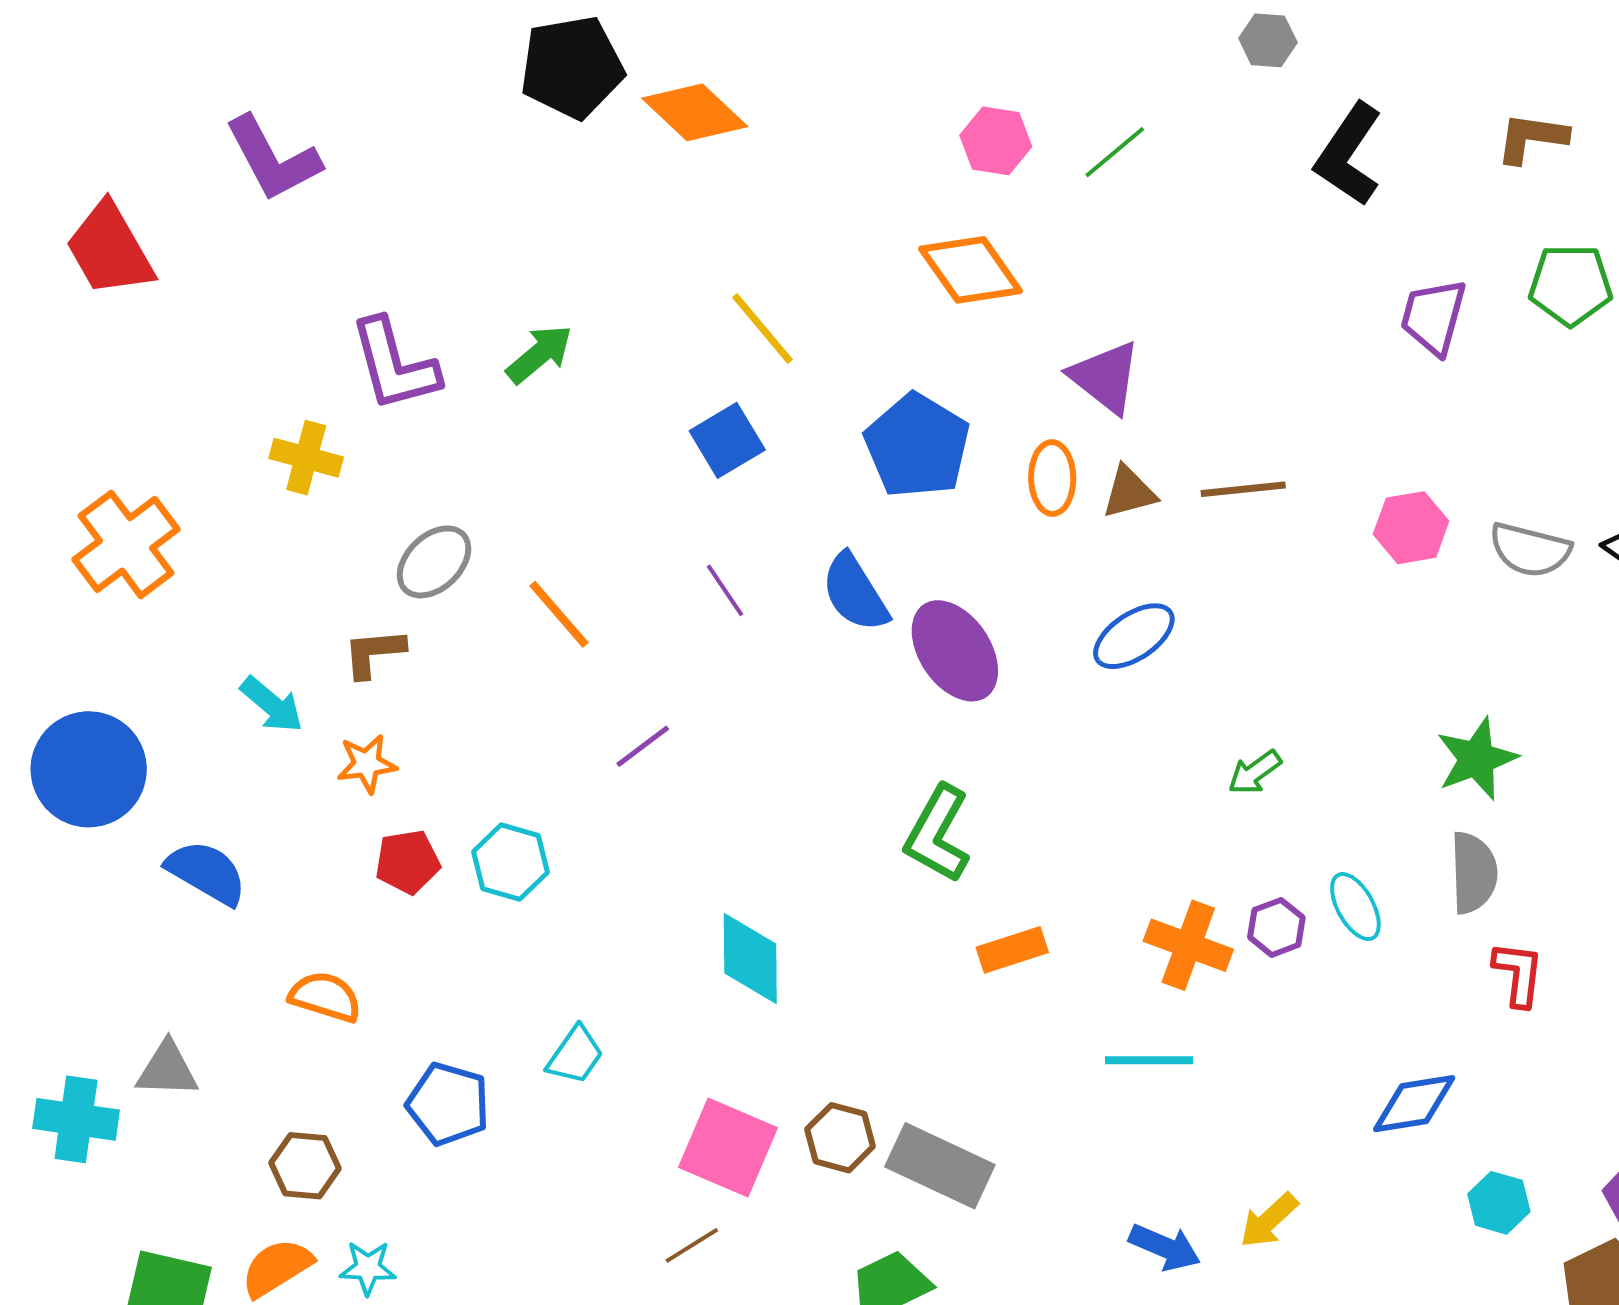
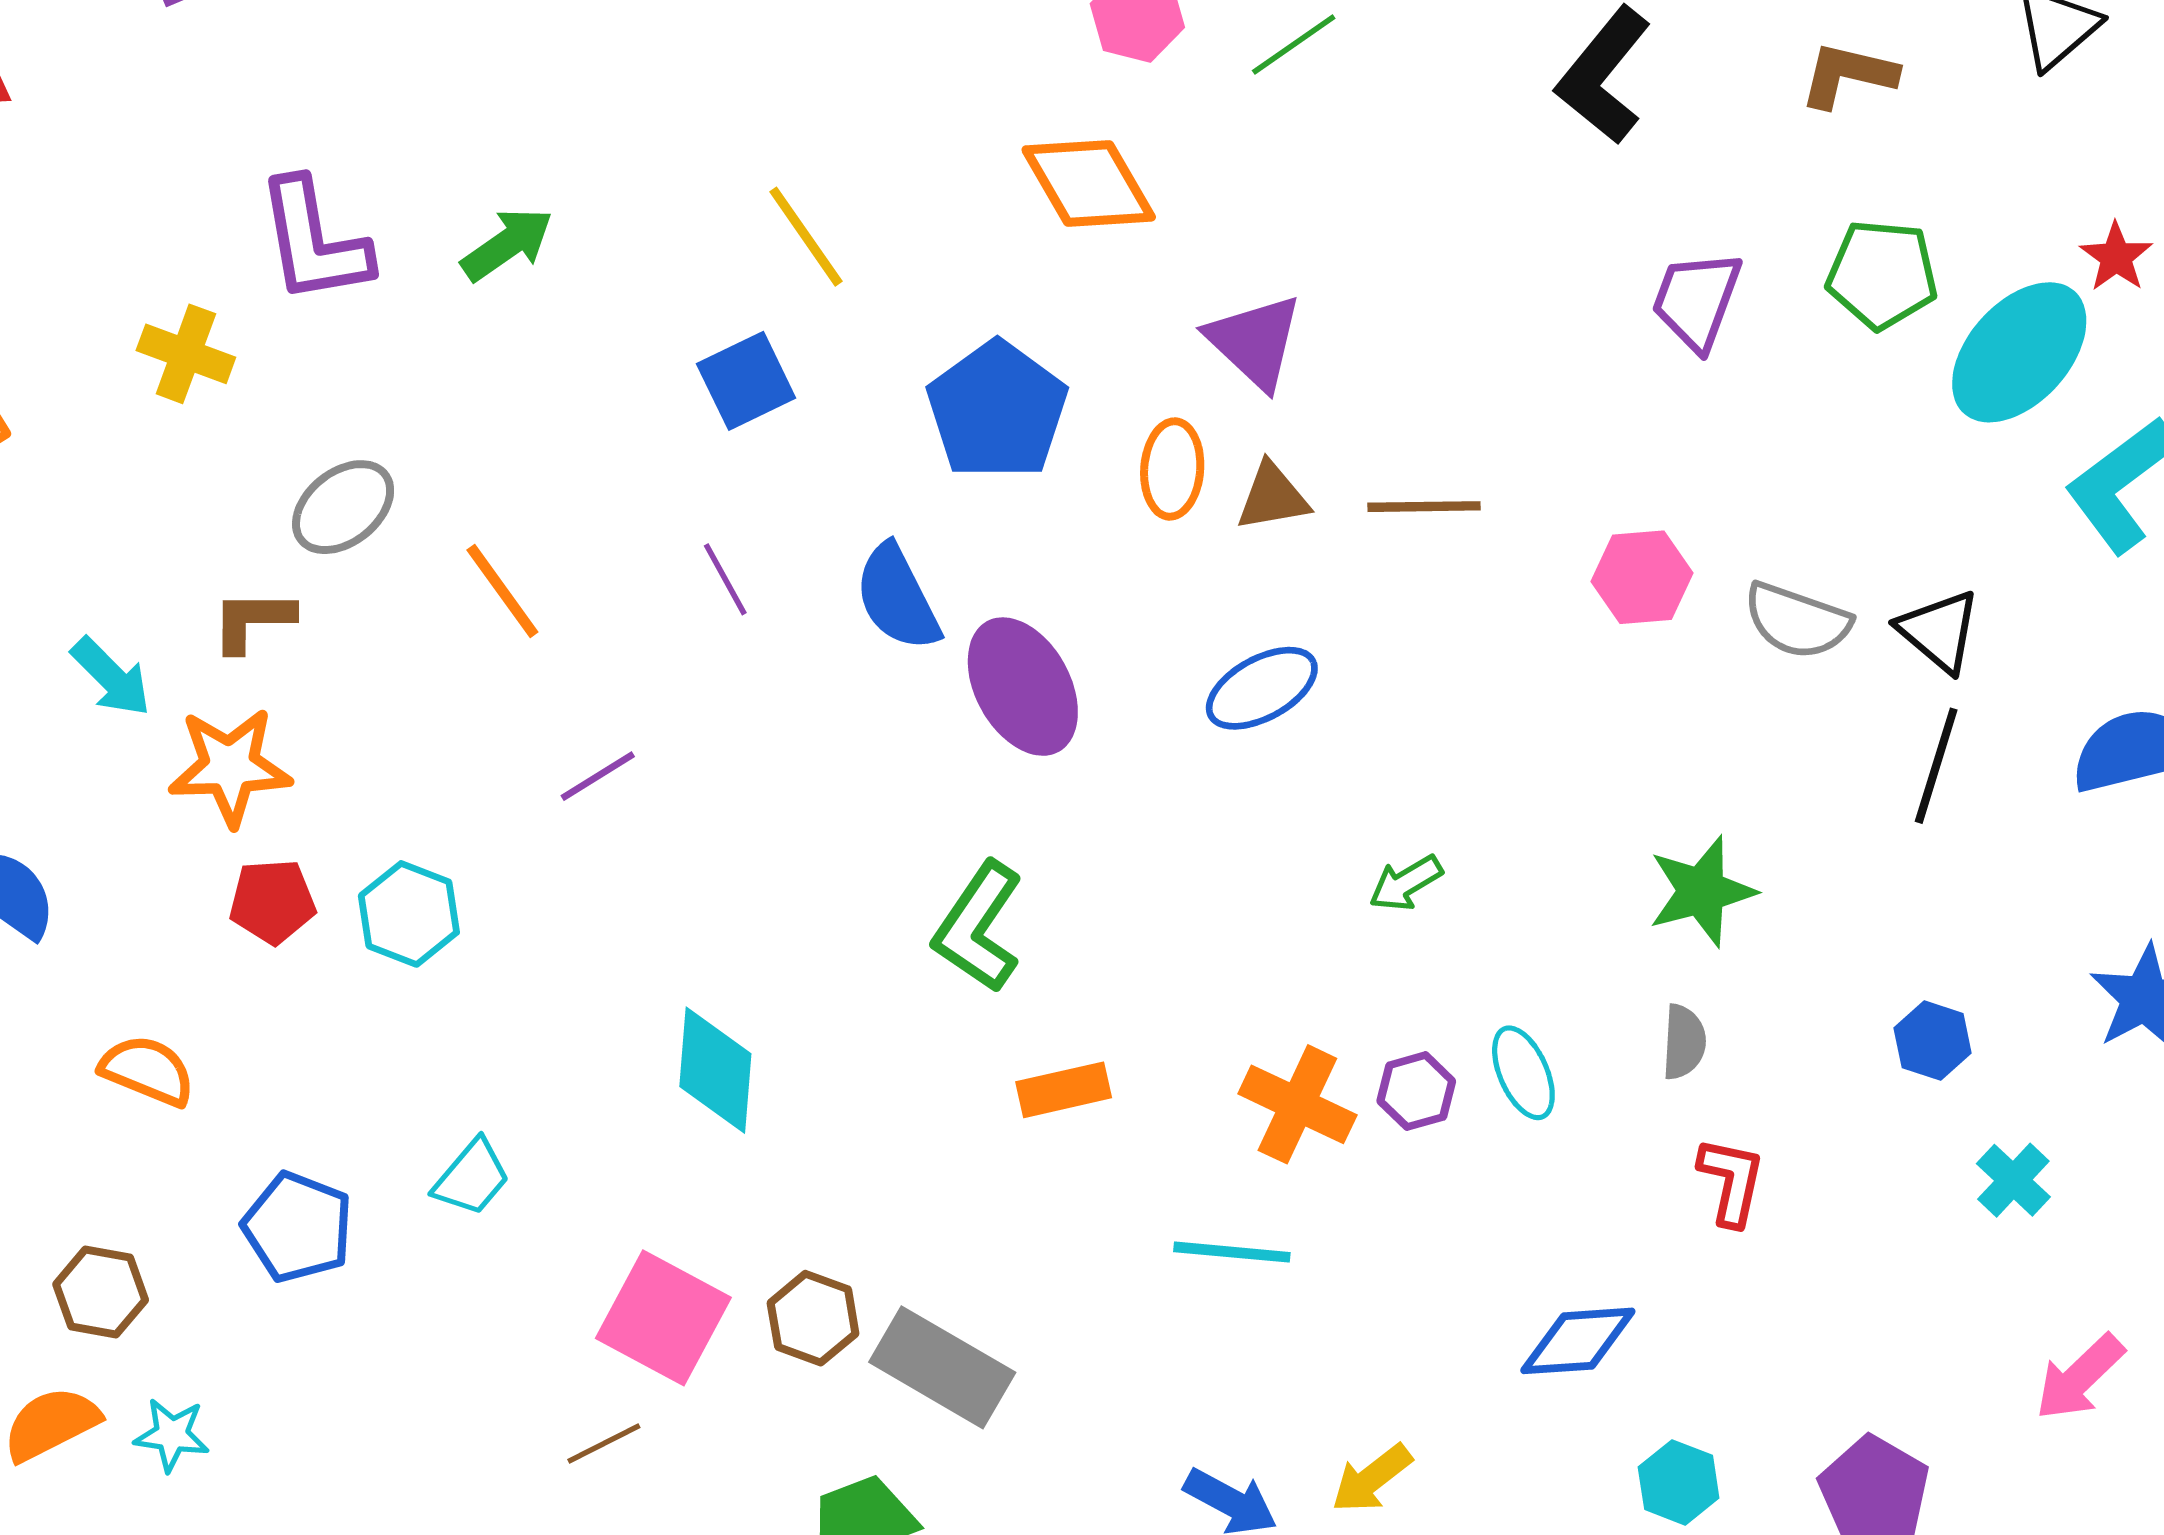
orange star: (367, 764) -> (230, 767), size x1.5
gray semicircle: (1473, 873) -> (1684, 1042), size x0.7

